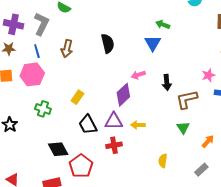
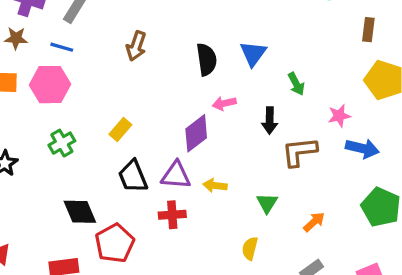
green arrow: (163, 25) -> (296, 84), moved, turned -144
black semicircle: (108, 43) -> (207, 59), moved
brown arrow: (67, 49) -> (136, 46), moved
blue line: (37, 51) -> (62, 47), turned -64
green cross: (43, 109) -> (62, 143), turned 35
green triangle: (183, 128) -> (267, 203), moved
orange arrow: (208, 141) -> (314, 222), moved

